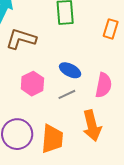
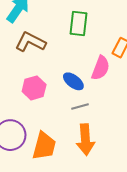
pink semicircle: (104, 85) -> (101, 68), moved
gray line: (67, 94) -> (80, 106), moved

